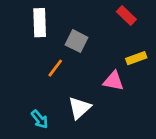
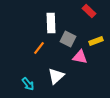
white rectangle: (40, 23) -> (51, 23), moved
gray square: (77, 41) -> (68, 39), moved

